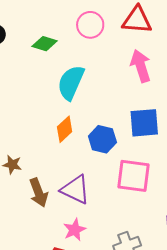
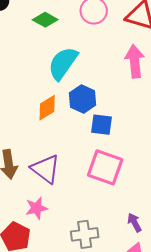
blue square: (144, 123) -> (101, 125), moved, size x0.7
blue hexagon: (102, 139) -> (83, 99), moved

